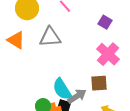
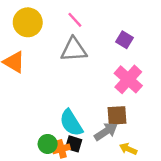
gray triangle: (50, 37) -> (74, 50), moved
gray arrow: (77, 96) -> (106, 132), moved

